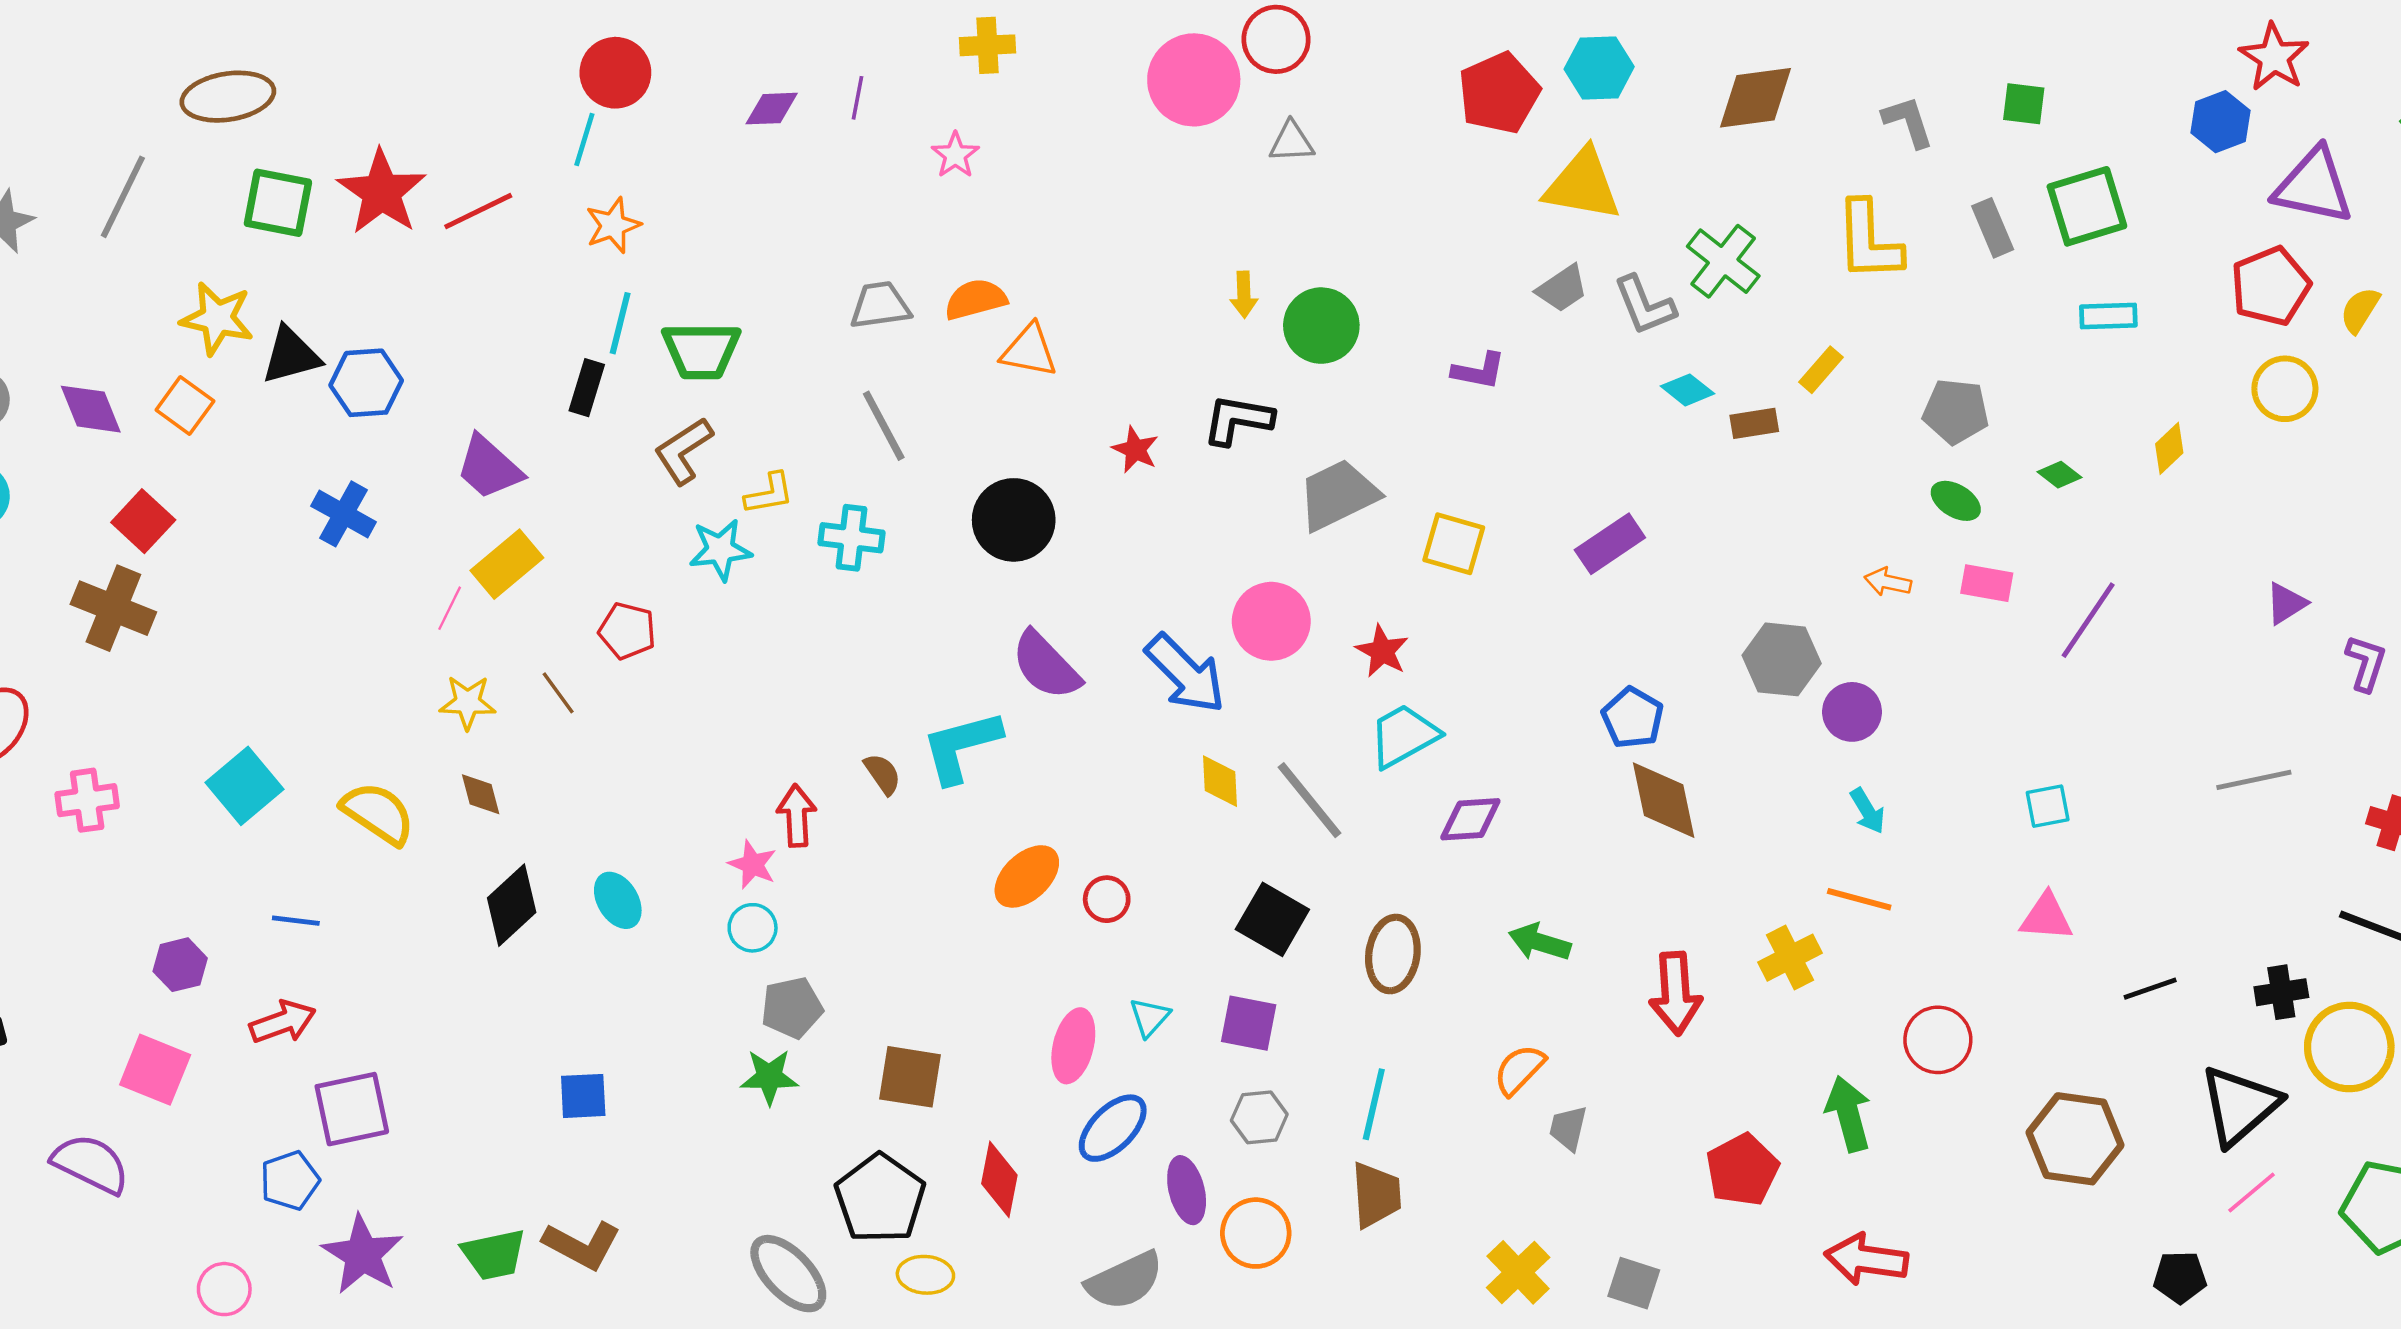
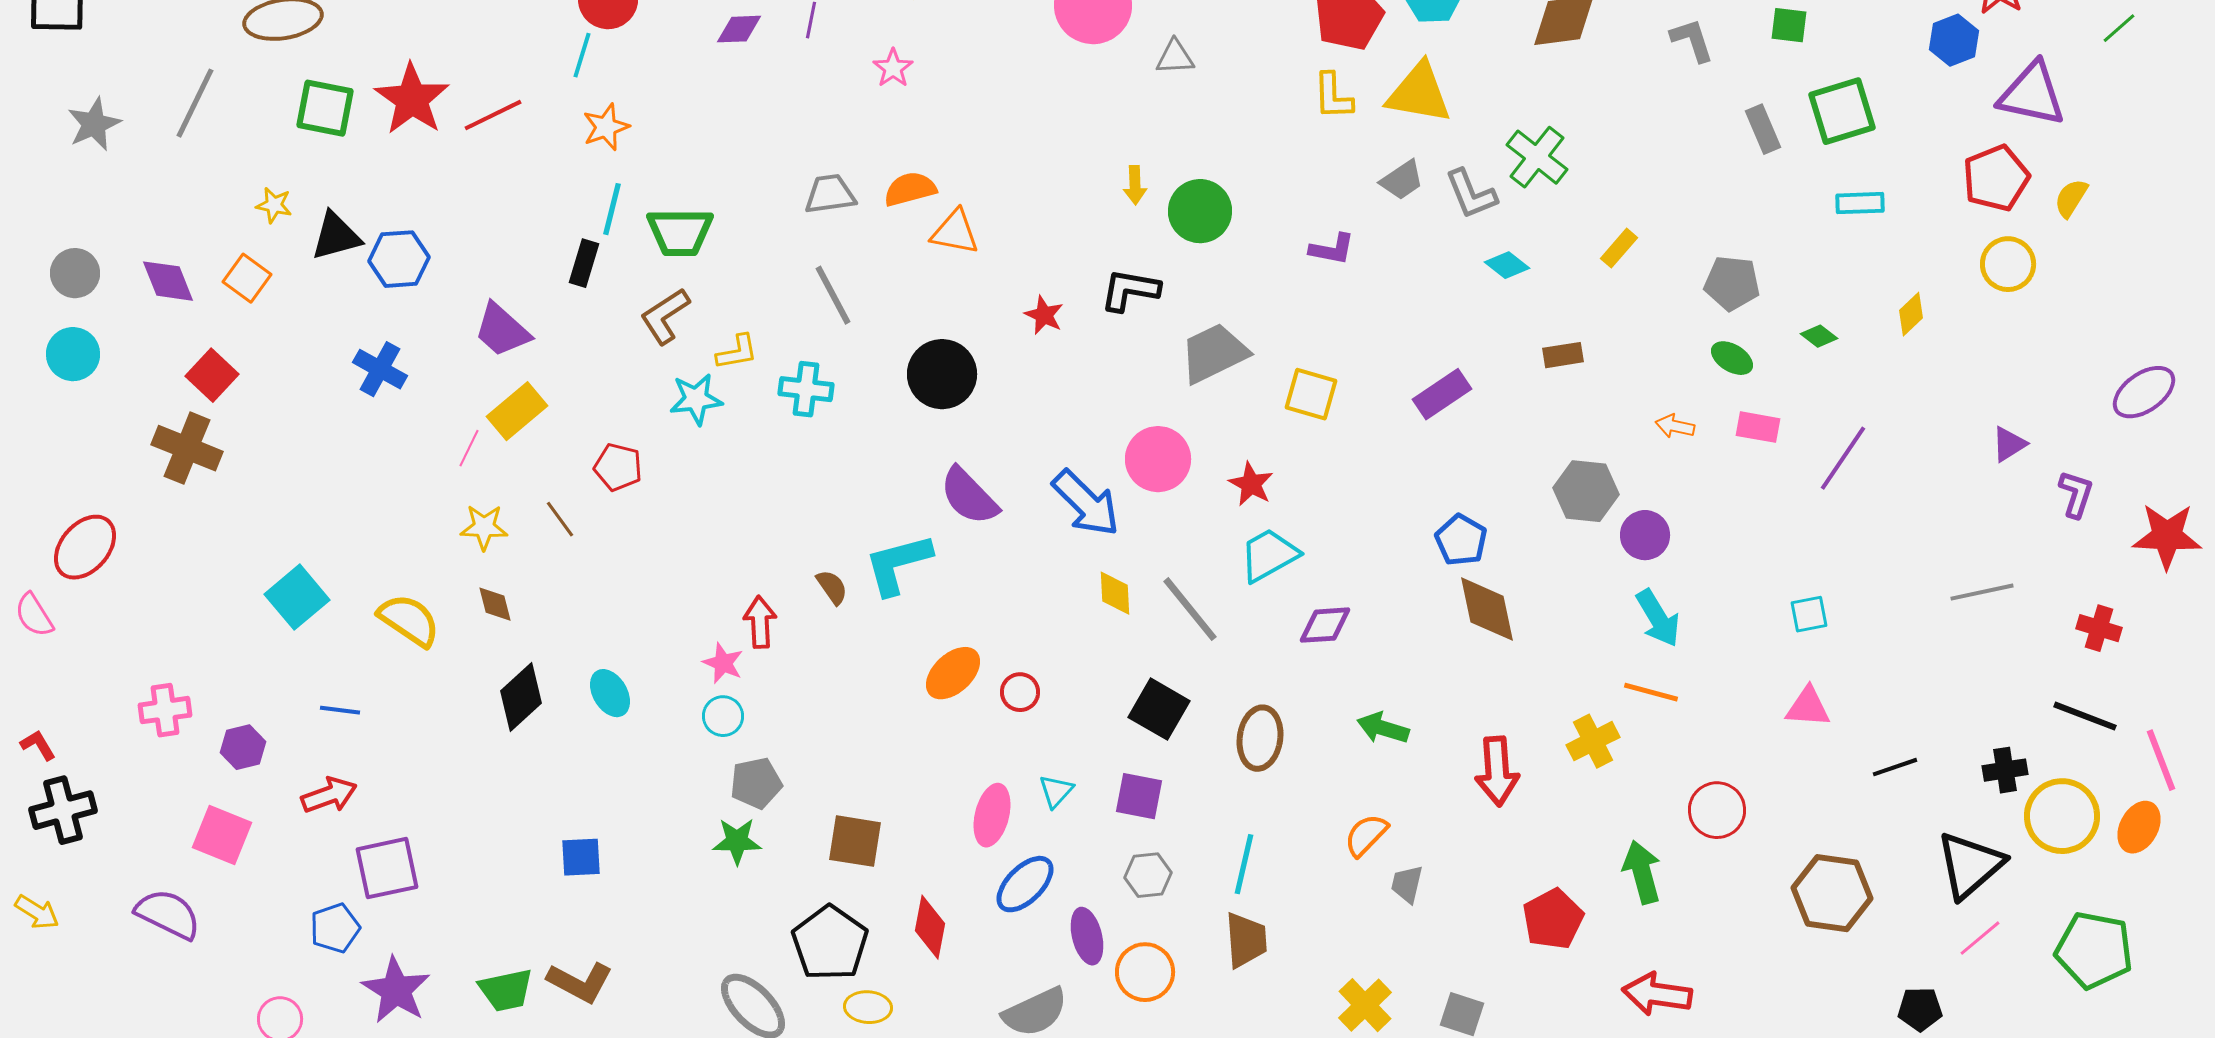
yellow L-shape: (1869, 241) -> (1333, 96), moved, size x0.7
yellow star: (217, 318) -> (274, 205), size x0.6
brown rectangle: (1754, 423) -> (1563, 355), moved
pink cross: (87, 800) -> (165, 710), moved
cyan arrow: (1868, 811) -> (1658, 618), size x1.5

